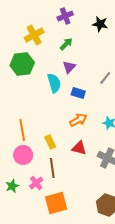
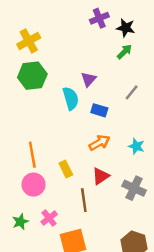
purple cross: (65, 16) -> (99, 18), moved
yellow cross: (34, 35) -> (29, 41), moved
green arrow: (66, 44) -> (124, 52), moved
red triangle: (79, 148) -> (101, 176), turned -49
brown line: (52, 168) -> (84, 200), moved

